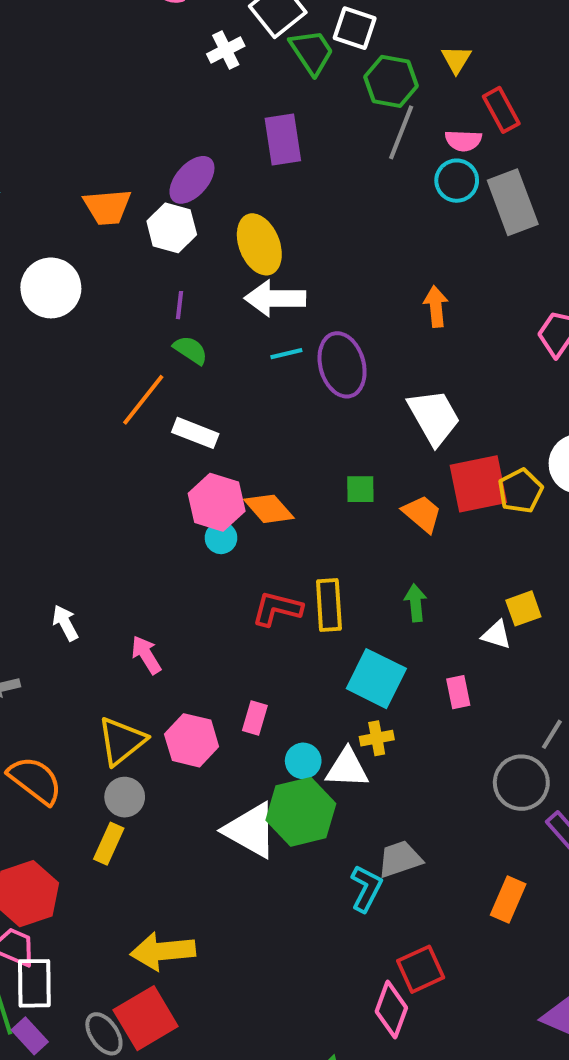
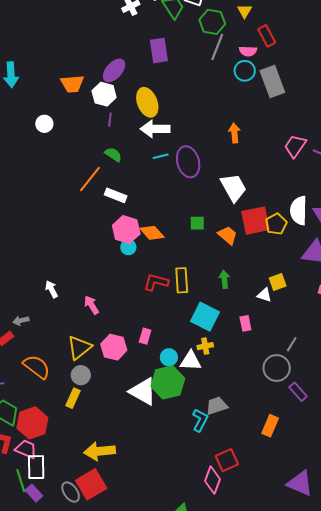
white circle: (51, 288) -> (44, 124), size x0.6
purple line: (179, 305) -> (110, 119), moved

